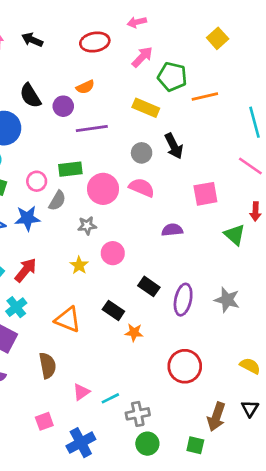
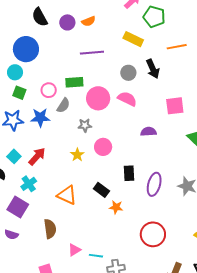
black semicircle: (30, 96) -> (40, 17), moved
orange line: (205, 96) -> (177, 47), moved
purple circle: (63, 106) -> (67, 22), moved
black rectangle: (149, 286) -> (129, 173), turned 49
cyan line: (110, 398) -> (96, 256), turned 32

